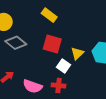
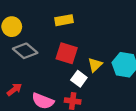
yellow rectangle: (49, 15) -> (64, 20), turned -49

